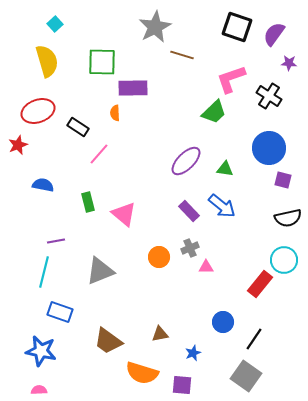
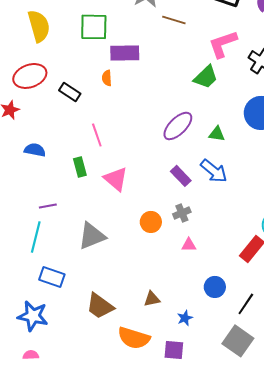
pink line: (99, 154) -> (97, 135), moved, turned -60
pink triangle: (206, 267) -> (189, 245), moved

